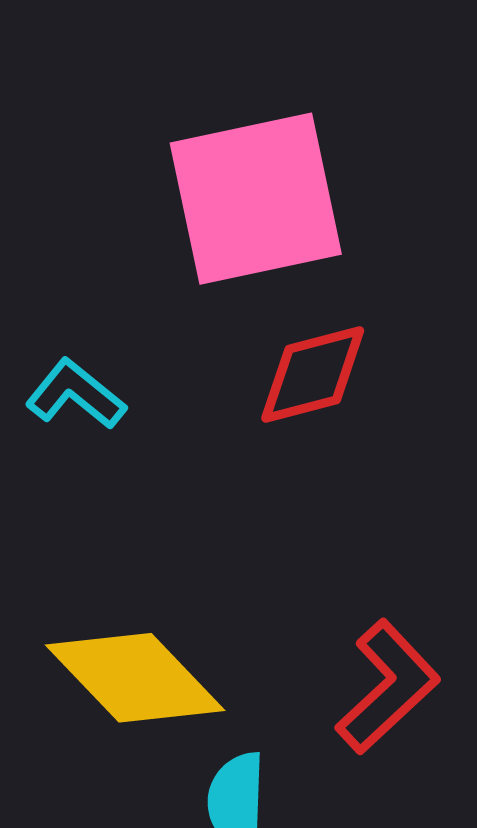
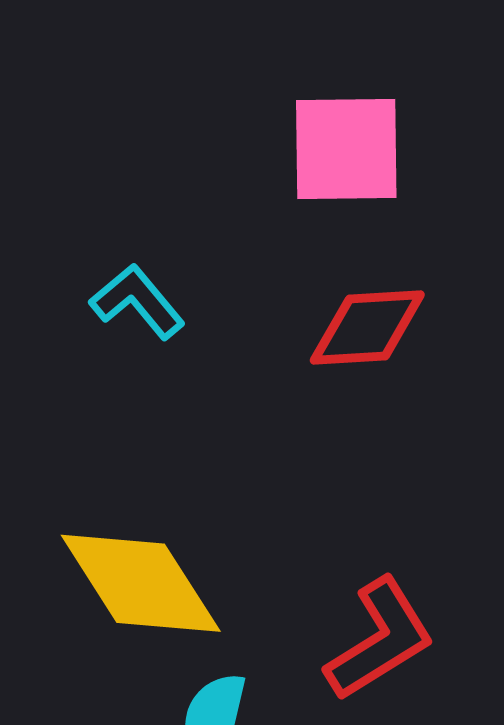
pink square: (256, 199) -> (346, 149), size x0.7

